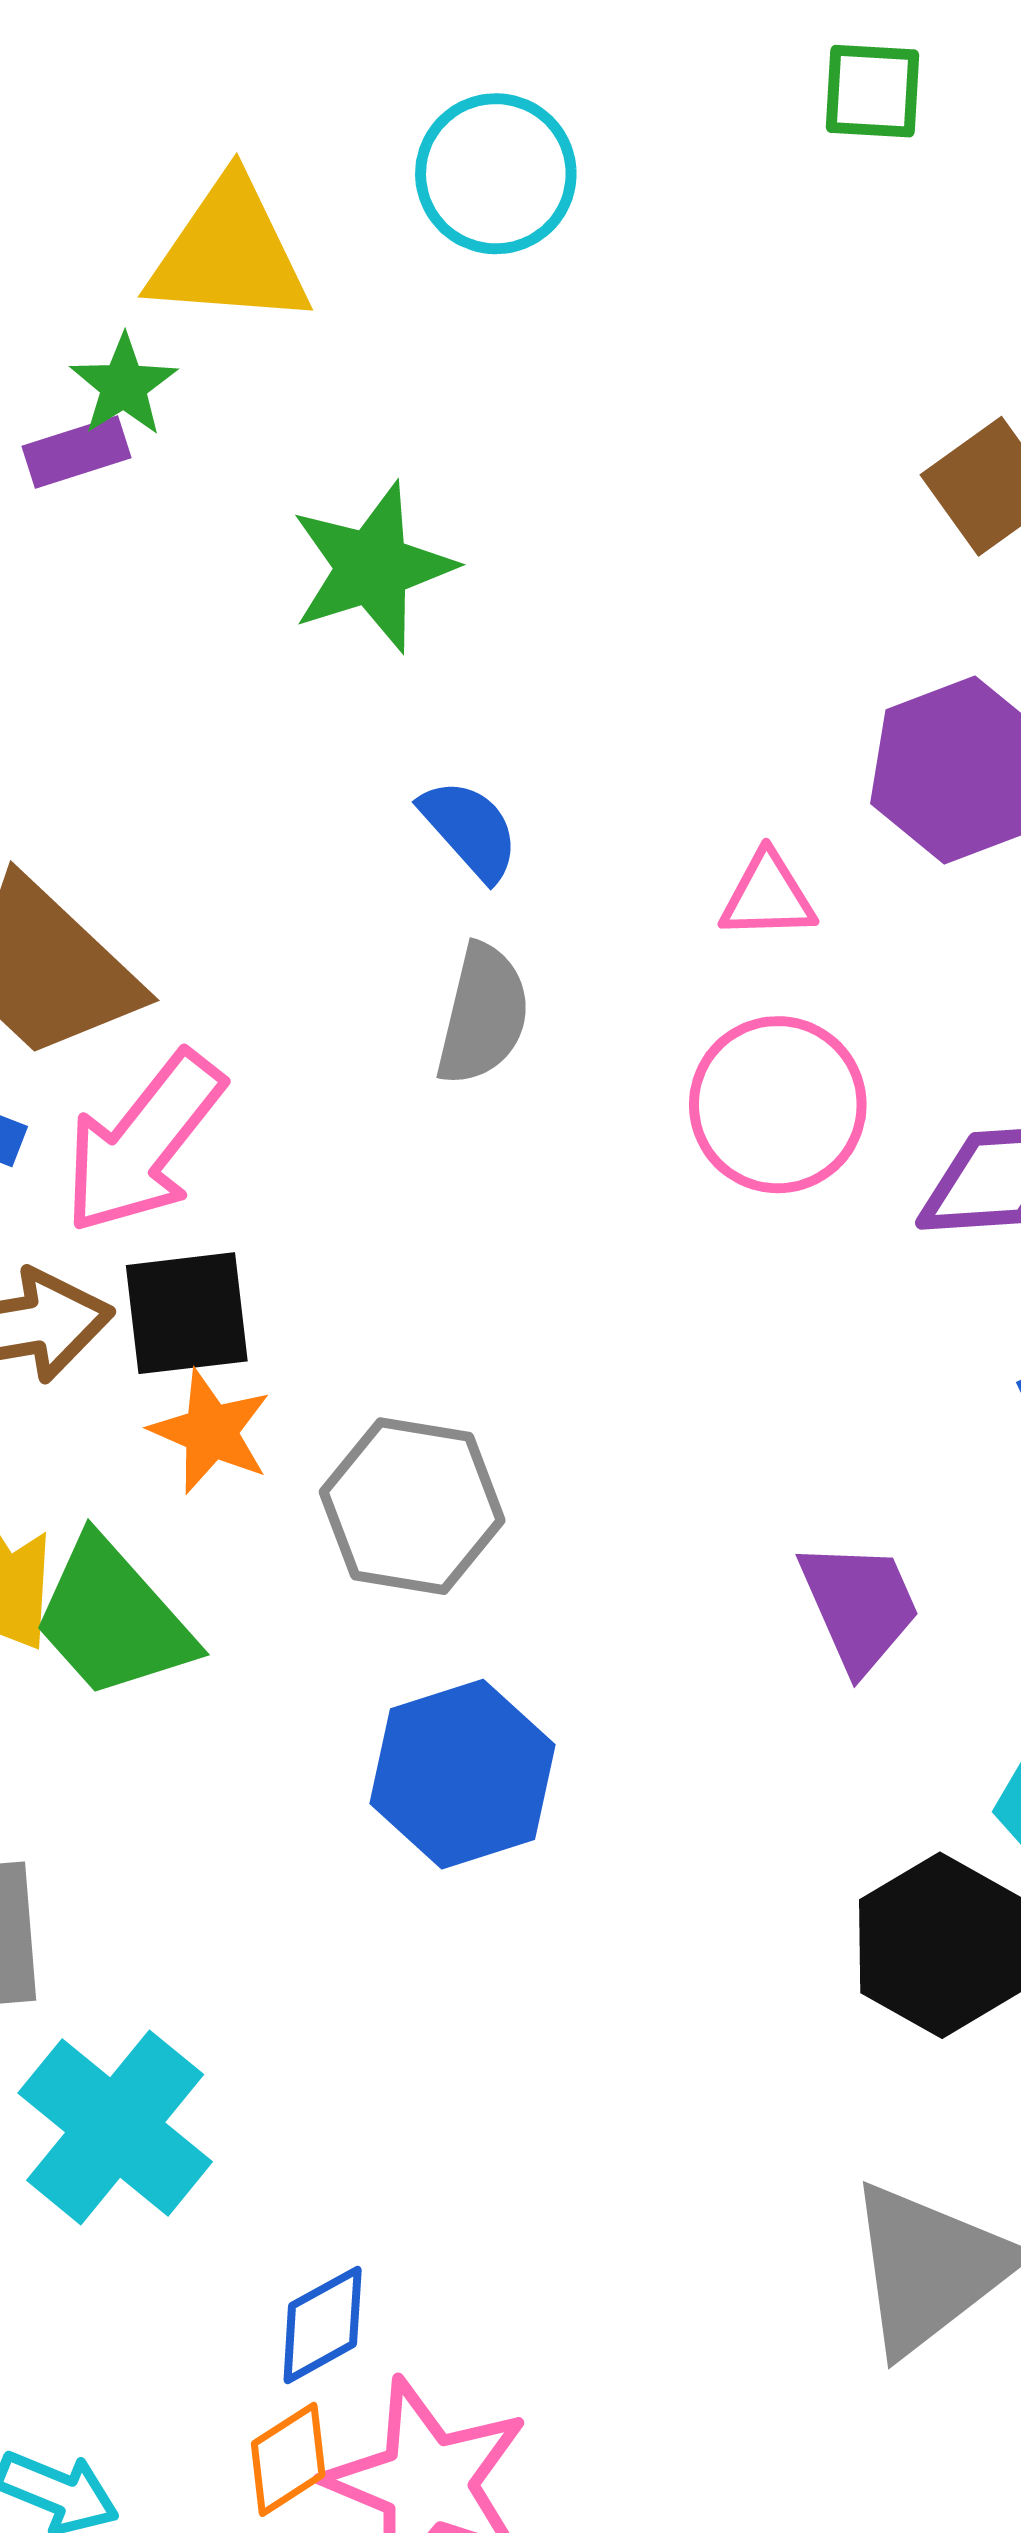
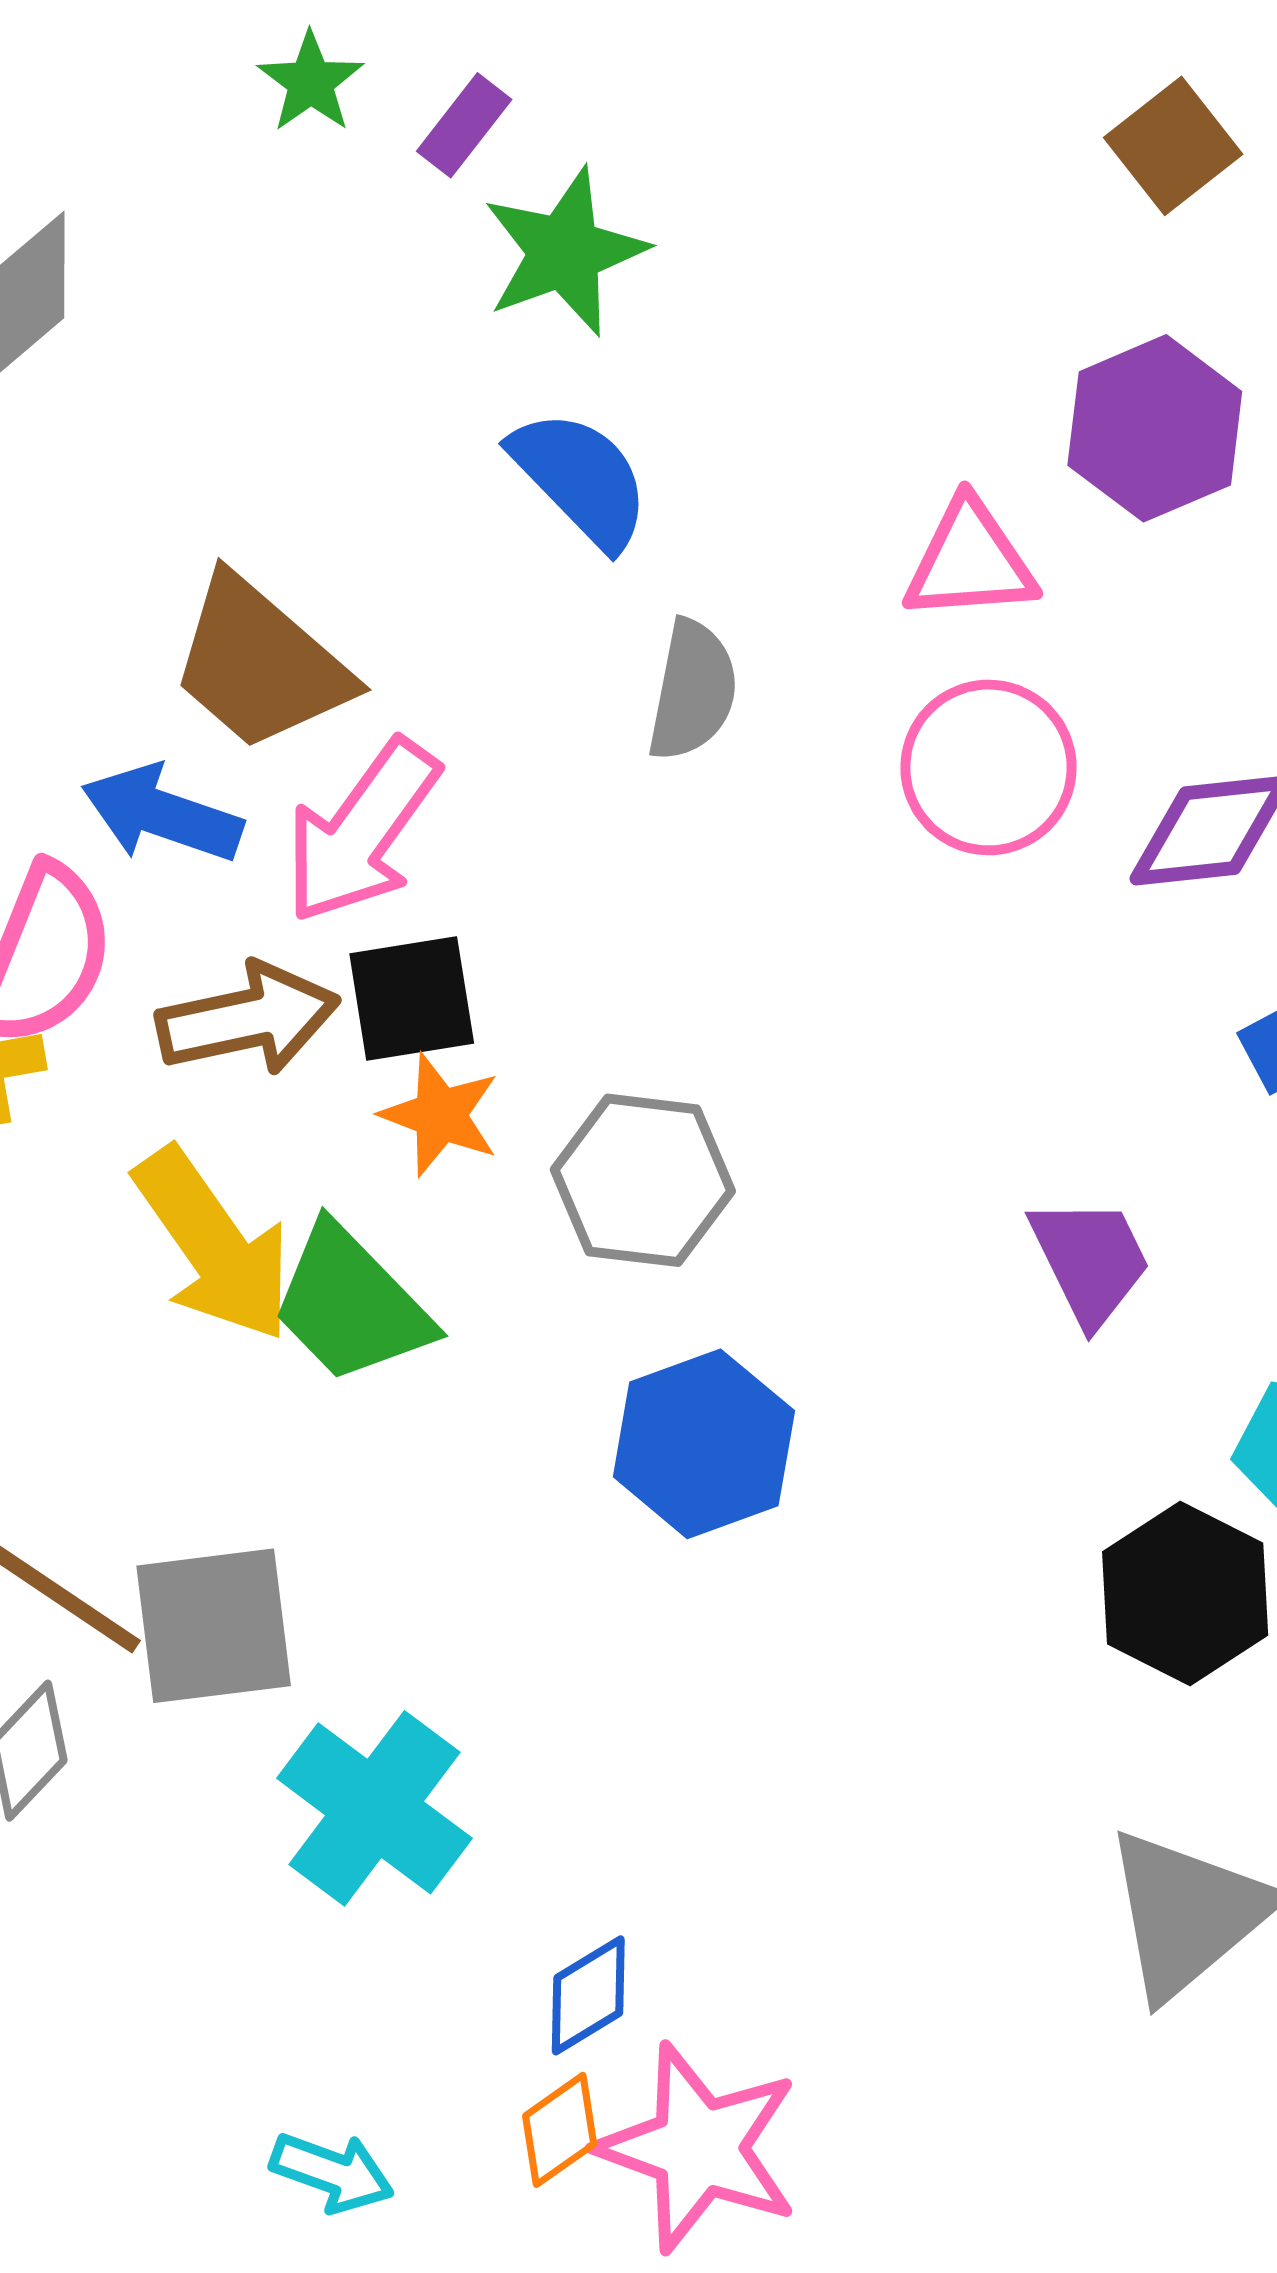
purple rectangle: (77, 452) -> (464, 125), moved, turned -32
blue semicircle: (470, 829) -> (581, 479), moved, size x1.4
pink triangle: (768, 896) -> (970, 561), size x1.4

